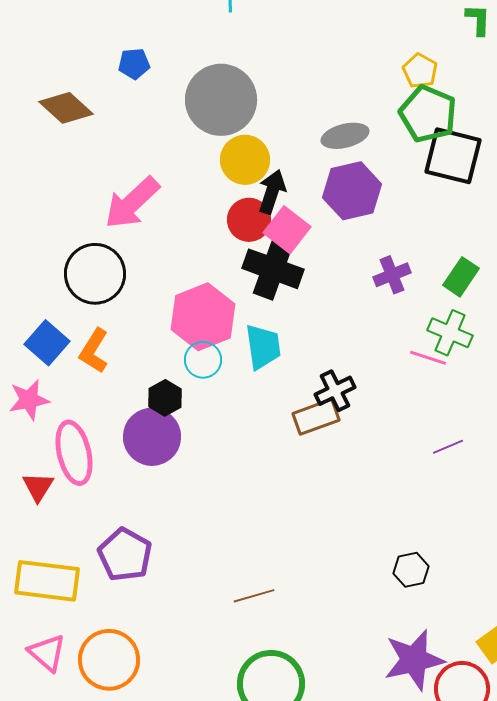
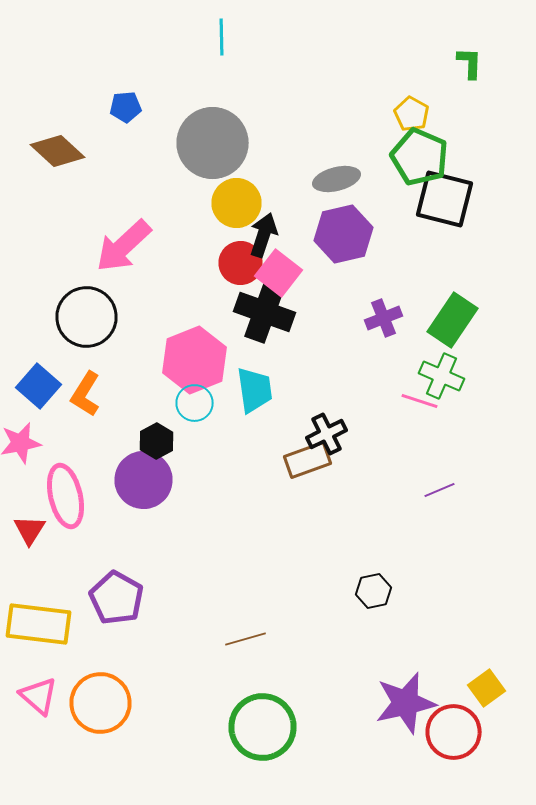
green rectangle: (461, 277) -> (452, 320), size x1.4
black hexagon: (411, 570) -> (374, 591), moved

